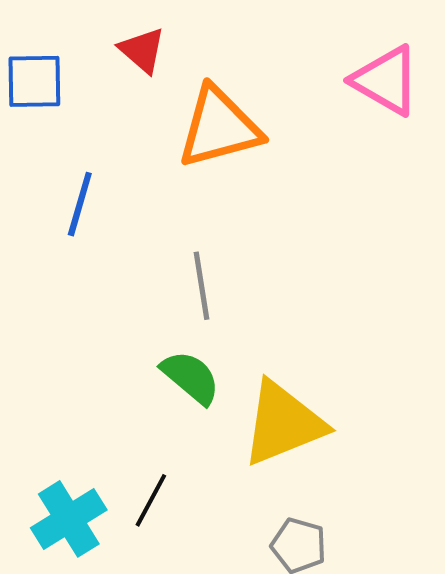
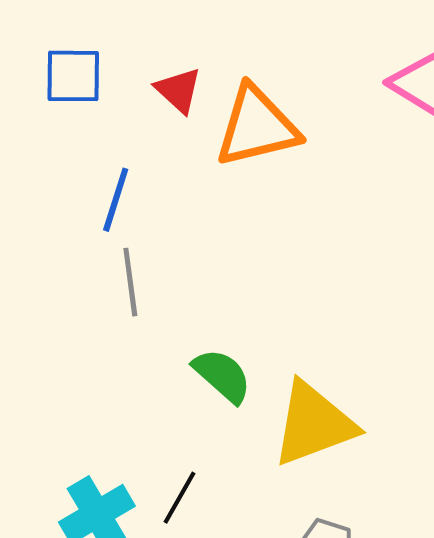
red triangle: (142, 50) -> (178, 90), moved
gray line: (202, 286) -> (130, 282), moved

